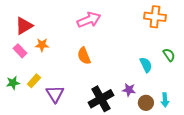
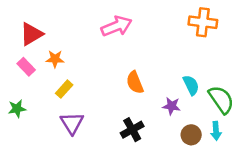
green semicircle: (169, 55) -> (221, 99), moved, size x1.6
orange semicircle: (84, 56) -> (135, 82), moved
yellow rectangle: (34, 81) -> (64, 89), moved
purple star: (129, 90) -> (171, 106), moved
black cross: (101, 99) -> (132, 130), size x0.7

